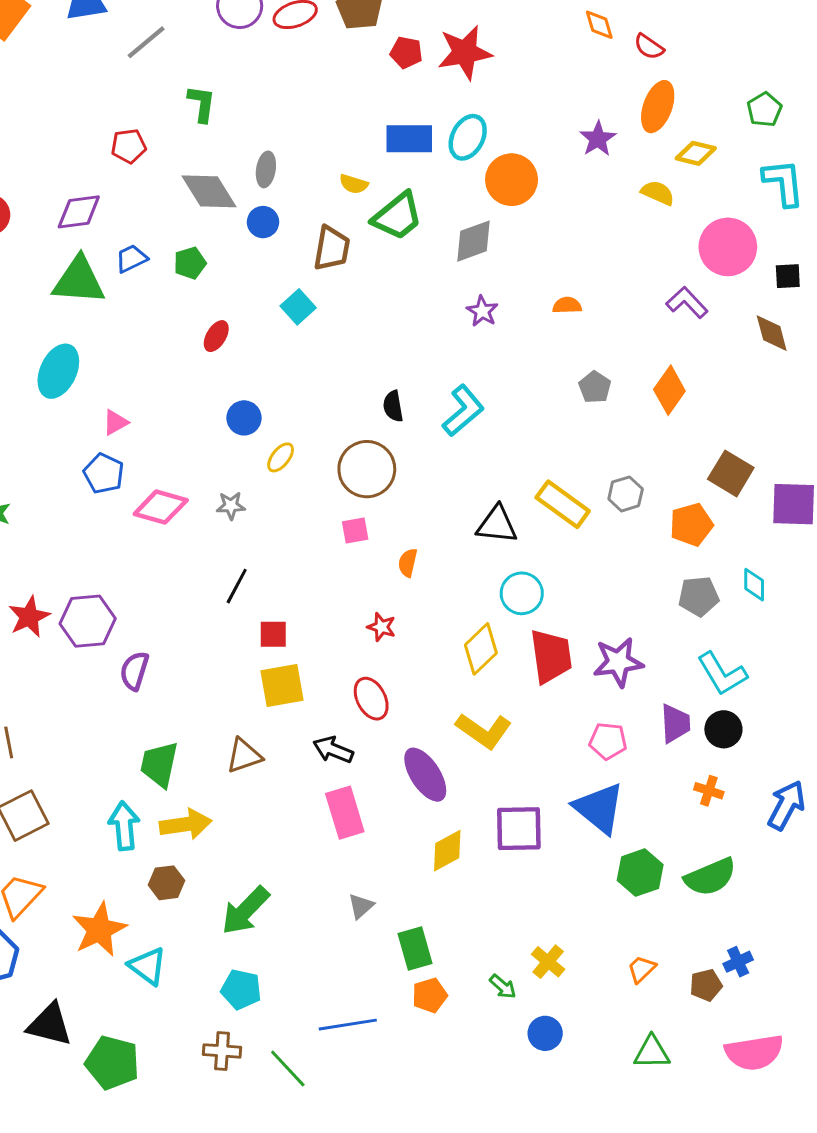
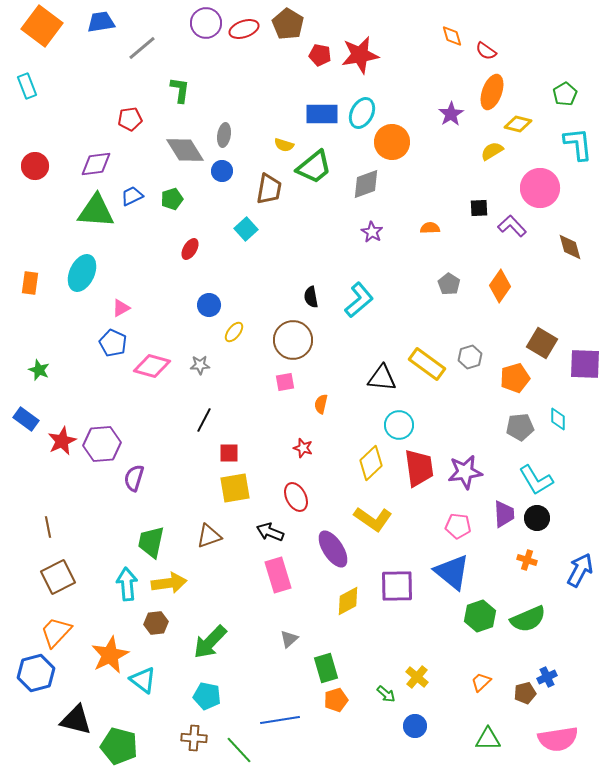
yellow semicircle: (658, 193) -> (492, 151), turned -55
black square: (788, 276) -> (479, 208), moved

